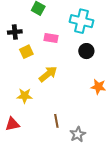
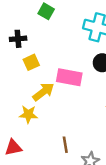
pink rectangle: (51, 38) -> (69, 77), moved, size x1.5
yellow arrow: (48, 74) -> (43, 92), moved

